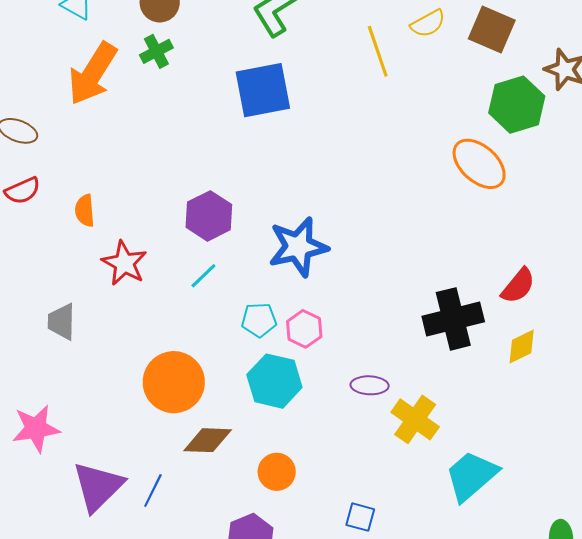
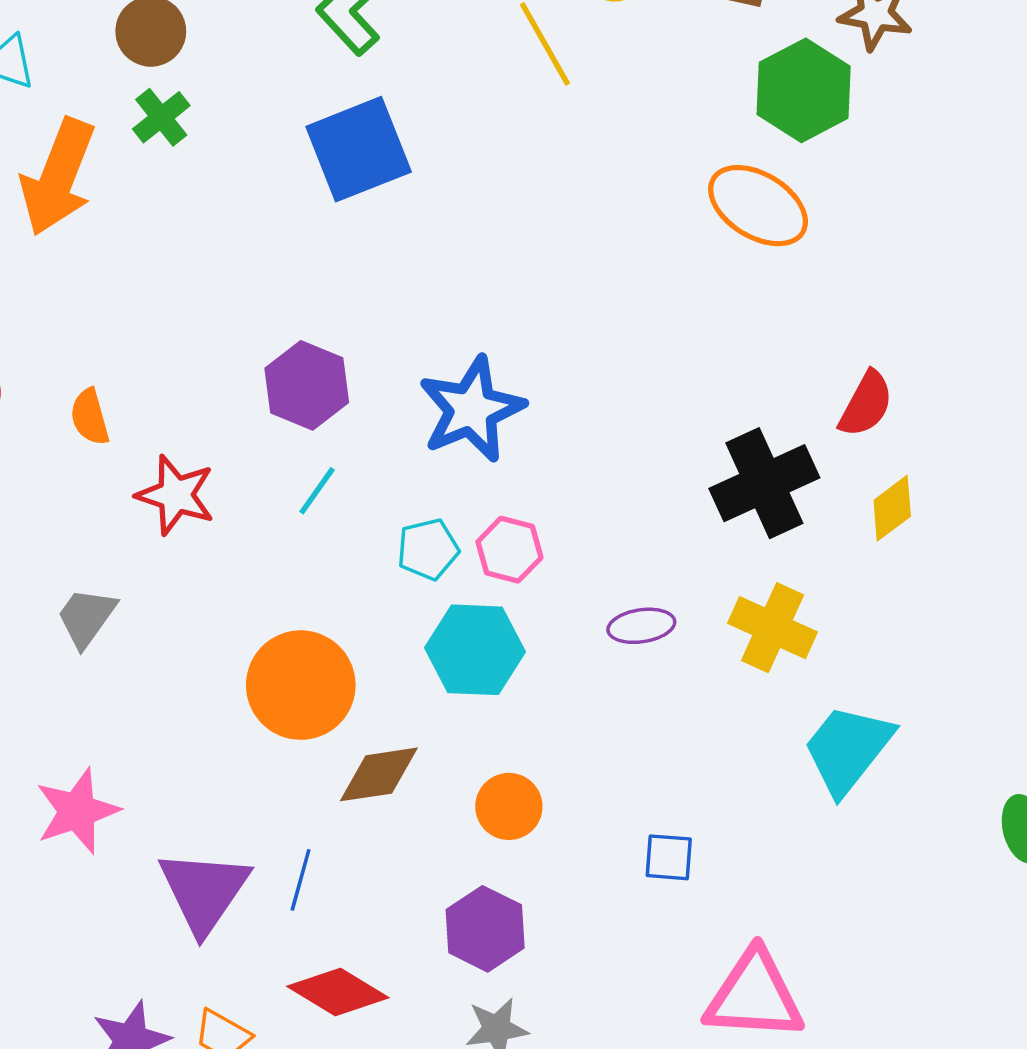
gray trapezoid: (62, 322) -> (86, 617), turned 45
yellow cross: (415, 419) -> (773, 628), moved

